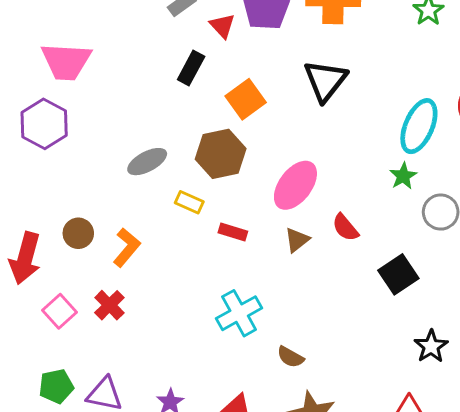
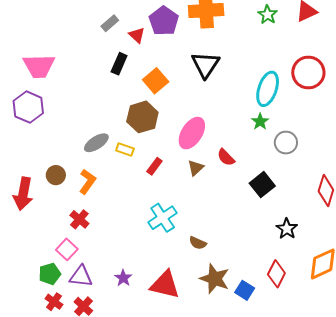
gray ellipse: (147, 162) -> (96, 143), moved
red rectangle: (233, 232) -> (154, 166), turned -66
pink square: (59, 311) -> (67, 249), moved

